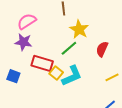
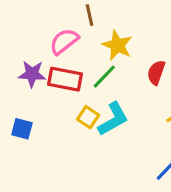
pink semicircle: (27, 21) -> (64, 41), moved
red rectangle: (42, 63) -> (65, 79), moved

